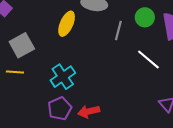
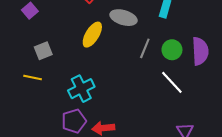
green circle: (145, 17) -> (172, 50), moved
gray square: (22, 45) -> (43, 51), size x0.7

